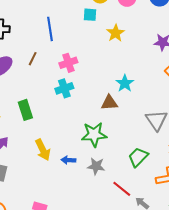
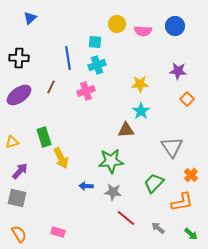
cyan square: (90, 15) -> (95, 42), moved
yellow star: (116, 33) -> (140, 84), moved, turned 30
cyan cross: (64, 88) -> (97, 65), moved
yellow arrow: (43, 150) -> (61, 158), moved
red line: (122, 189) -> (126, 218), moved

